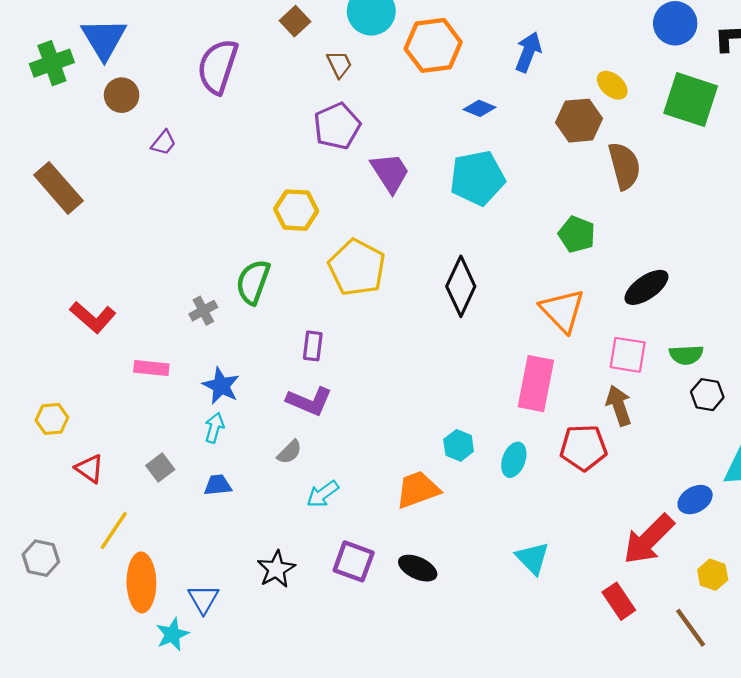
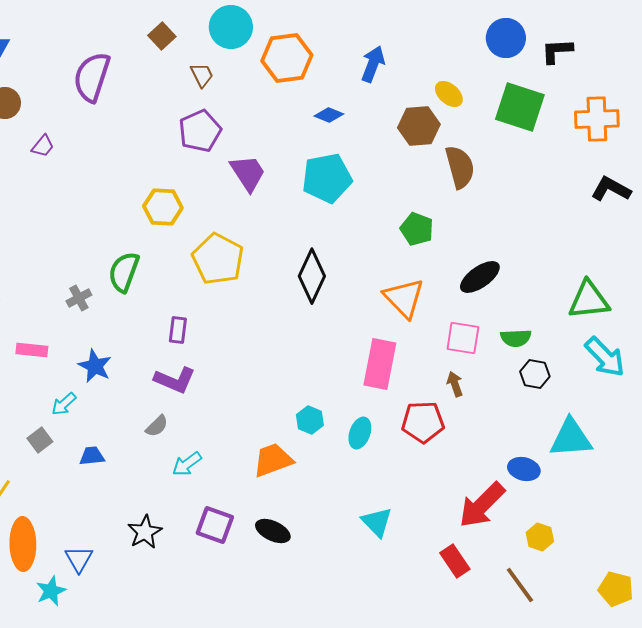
brown arrow: (619, 406) -> (455, 384), size x0.7
cyan arrow: (214, 428) -> (64, 404), moved, turned -148
blue ellipse: (695, 500) -> (524, 469), turned 44

